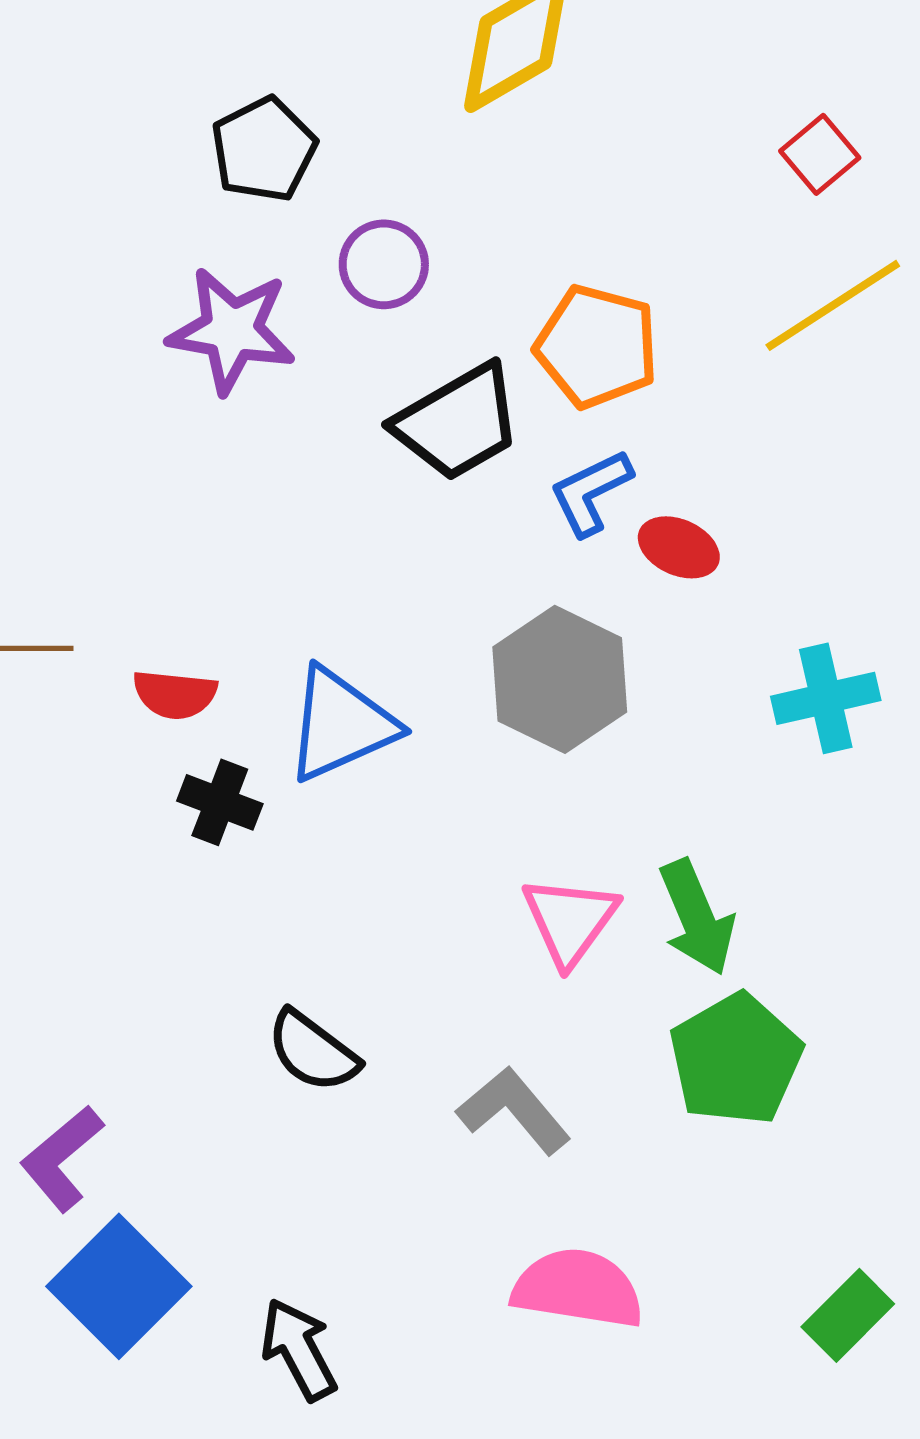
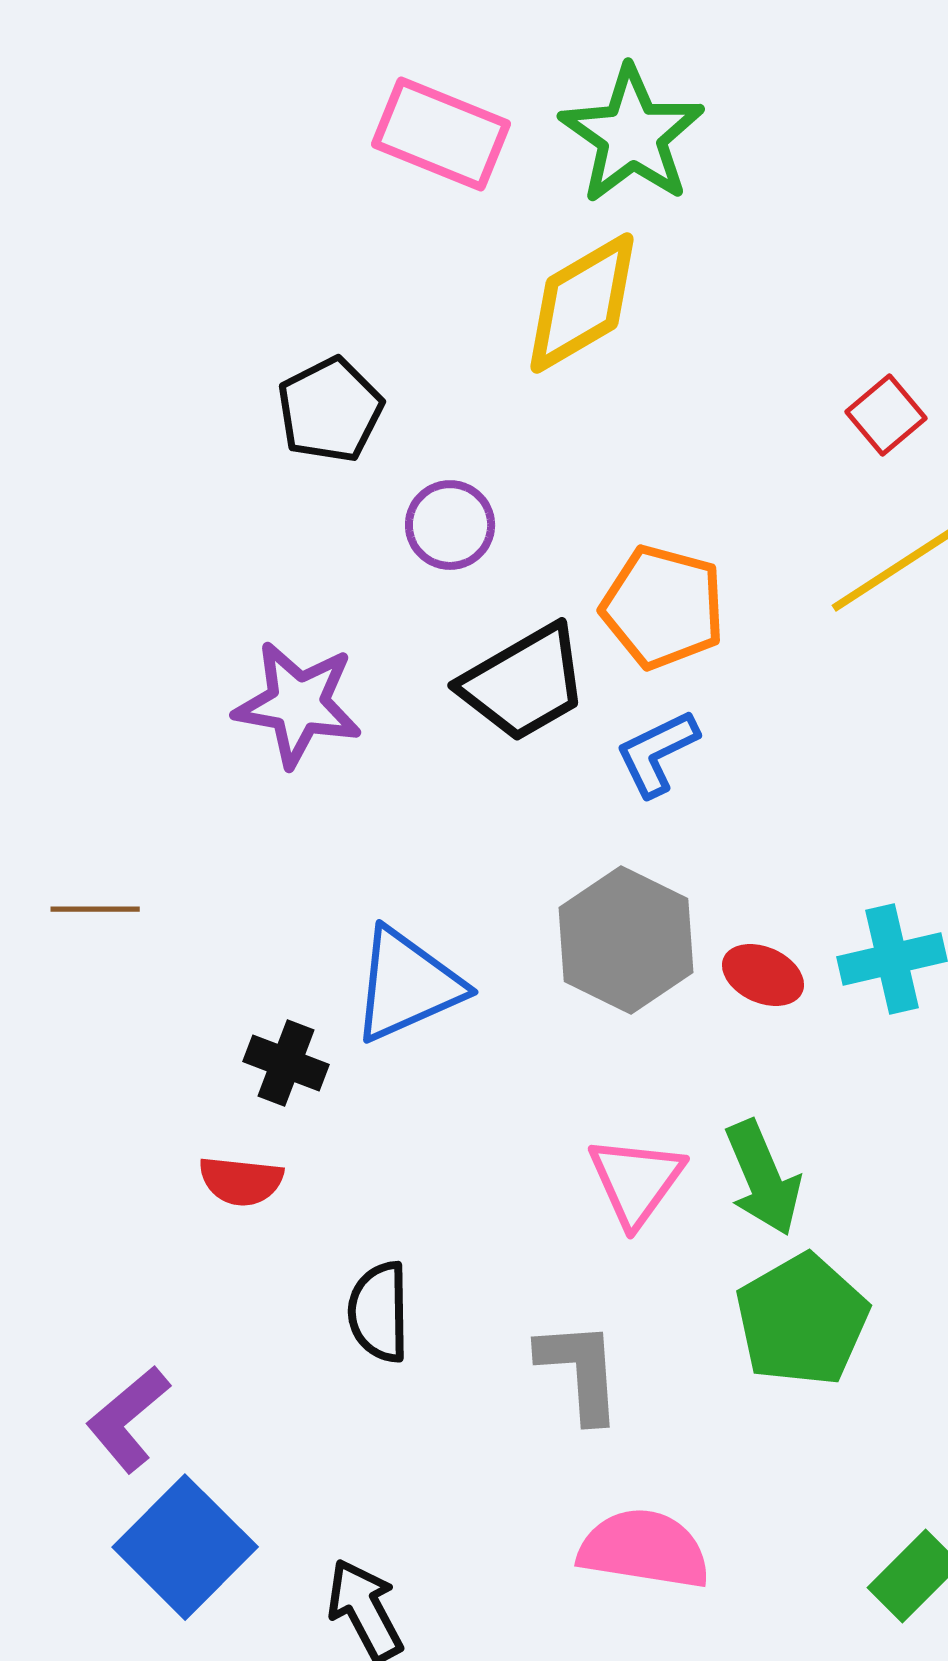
purple star: (232, 330) -> (298, 704), moved
red ellipse: (679, 547) -> (763, 975), moved
red semicircle: (175, 694) -> (241, 1181), moved
black semicircle: (313, 1051) -> (379, 1312), turned 52
gray L-shape: (514, 1110) -> (580, 1371), turned 36

